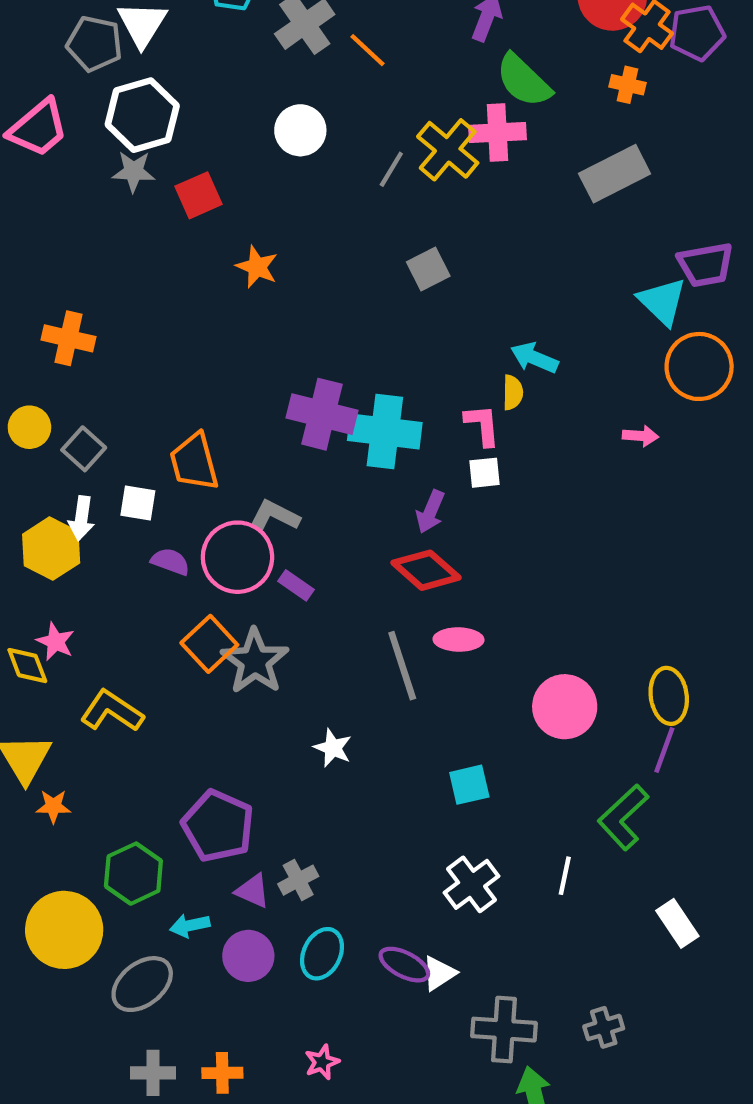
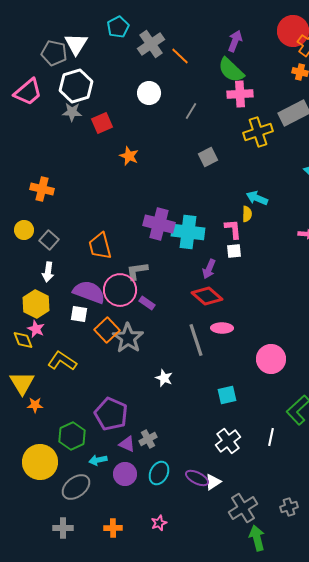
green semicircle: (524, 80) -> (231, 70), moved
yellow cross: (448, 150) -> (258, 132), moved, turned 32
white square: (138, 503) -> (79, 314), moved
gray L-shape: (274, 516) -> (137, 271), turned -35
yellow hexagon: (51, 549) -> (36, 304), moved
purple semicircle: (170, 562) -> (89, 292), size x1.8
gray cross: (504, 1030) -> (243, 508), turned -36
gray cross: (153, 1073) -> (63, 528), moved

